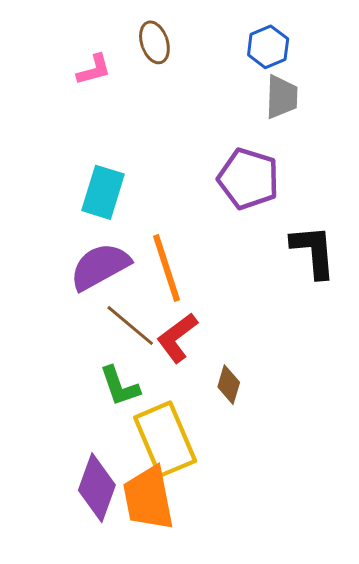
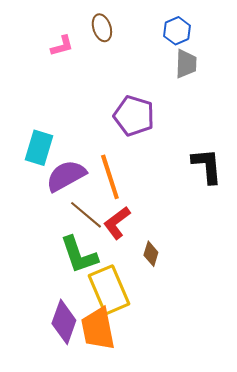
purple pentagon: (248, 179) -> (134, 116), moved
cyan rectangle: (103, 192) -> (39, 148), moved
green L-shape: (120, 386) -> (79, 255), size x1.4

